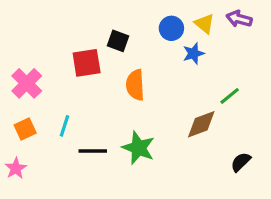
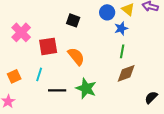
red square: (87, 63) -> (48, 46), moved
pink cross: (27, 83) -> (21, 32), moved
orange semicircle: (135, 85) -> (76, 56), moved, turned 144
green line: (230, 96) -> (122, 51), moved, turned -40

